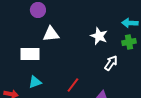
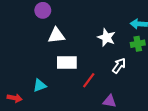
white rectangle: (30, 54) -> (67, 63), moved
red line: (73, 85) -> (89, 80), moved

